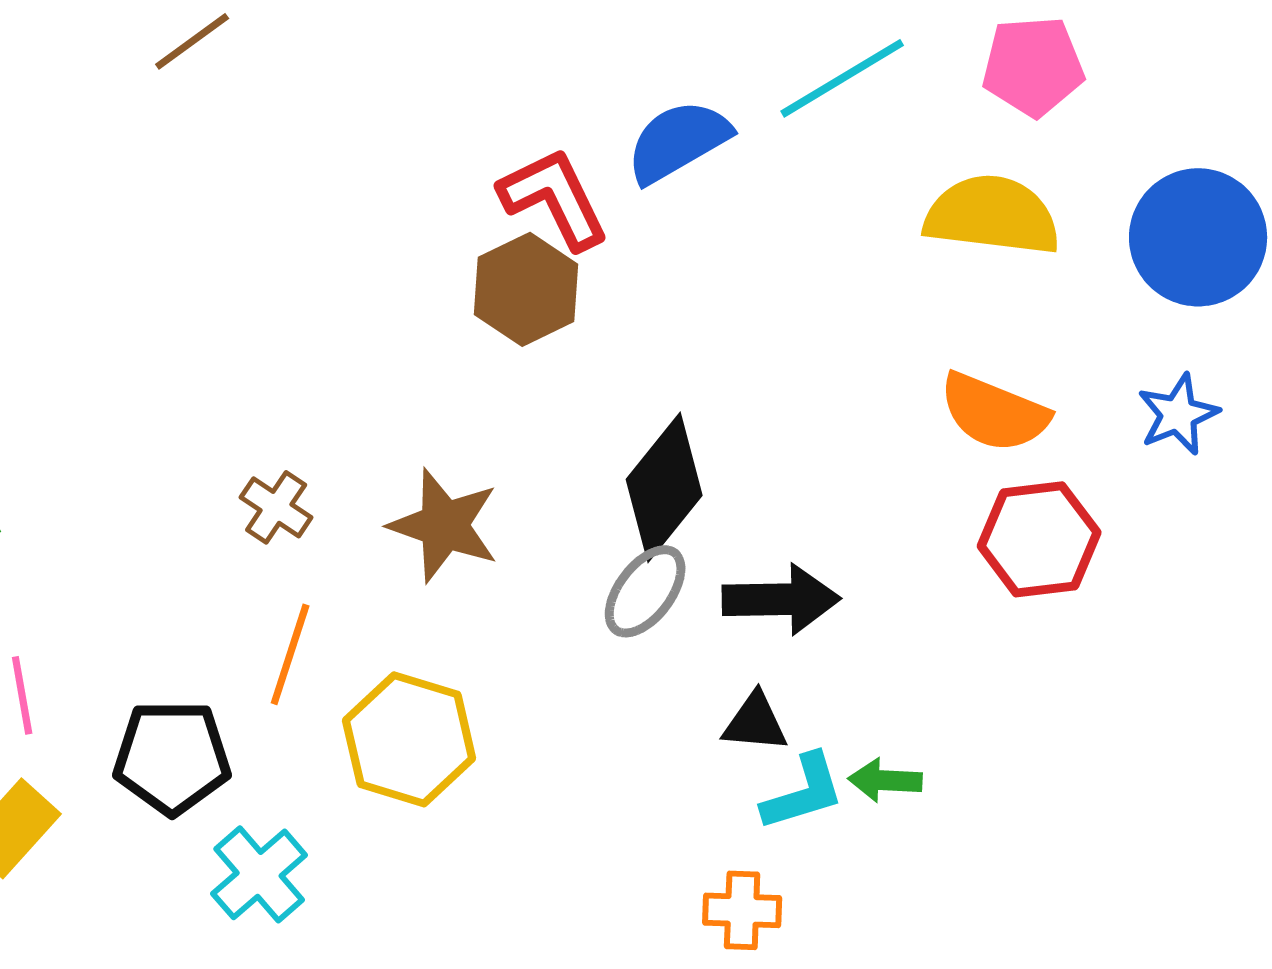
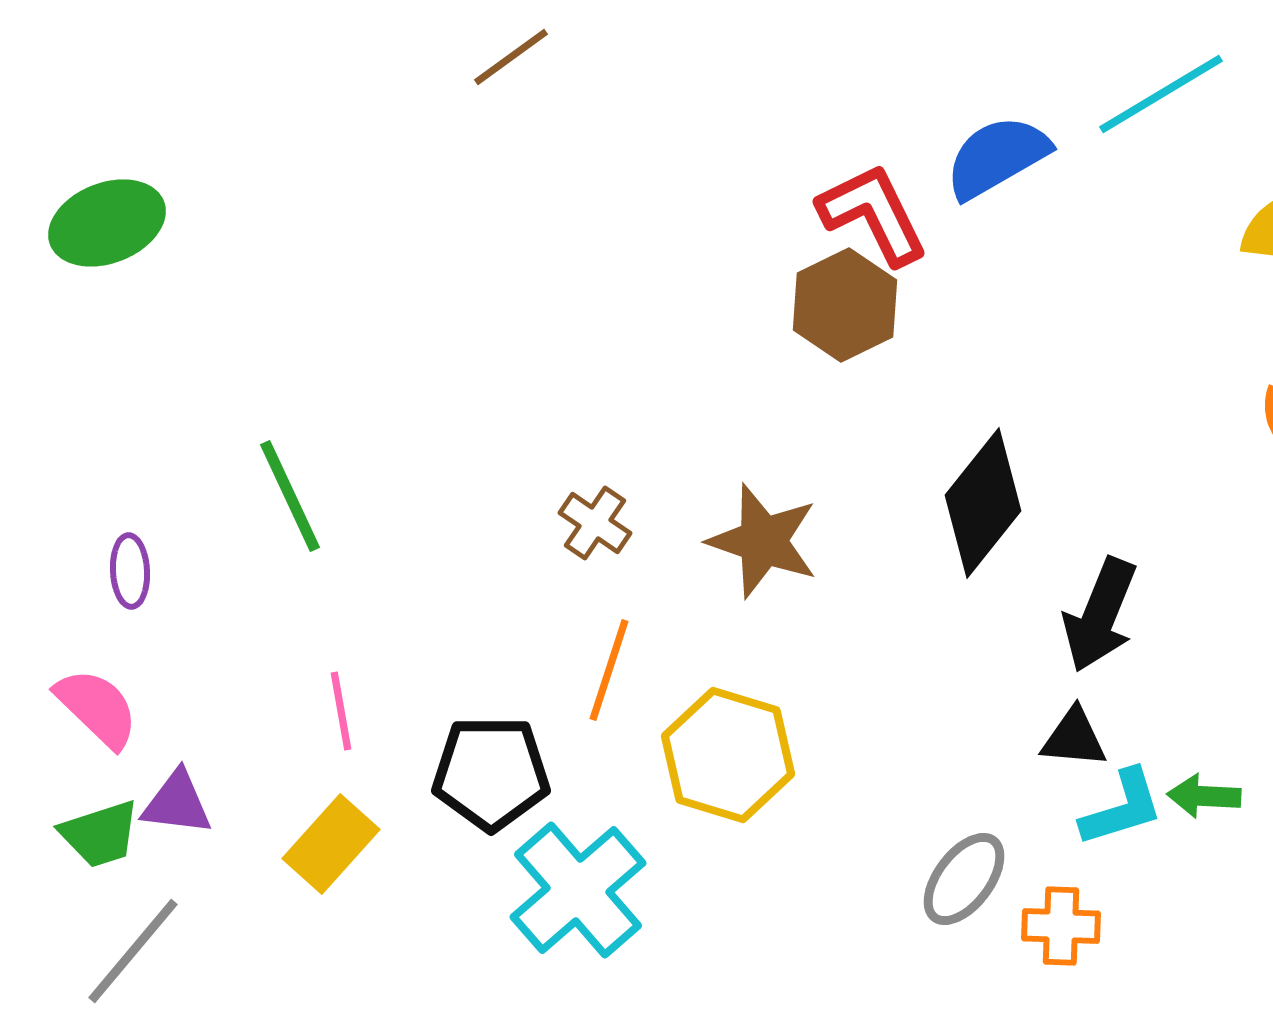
gray ellipse: (645, 591) -> (964, 879), moved
black arrow: (781, 599) -> (1100, 615), turned 113
cyan cross: (259, 874) -> (578, 890), size x1.4

